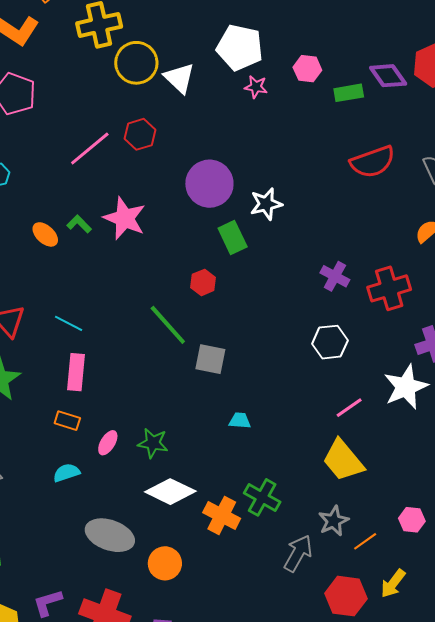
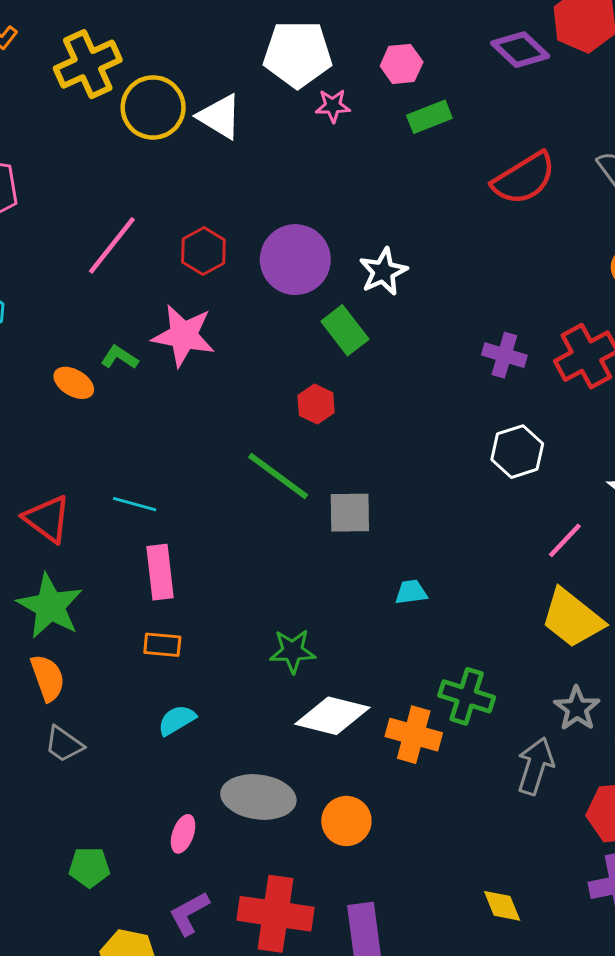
green rectangle: (349, 93) -> (429, 117), moved
red hexagon: (140, 134) -> (203, 251), moved
pink ellipse: (108, 443) -> (183, 834), moved

